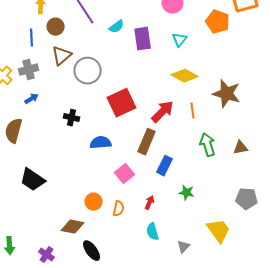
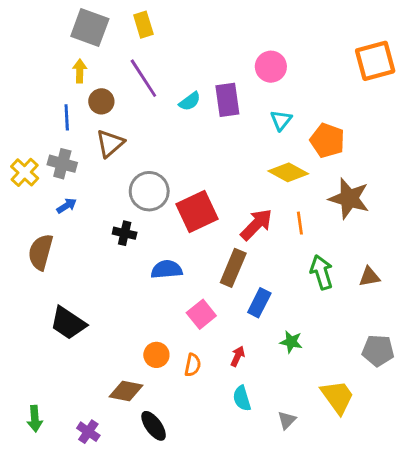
orange pentagon: (218, 22) -> (327, 141), moved
purple rectangle: (143, 39) -> (227, 100), moved
gray cross: (29, 70) -> (62, 164), turned 30
gray circle: (88, 71) -> (149, 191), moved

